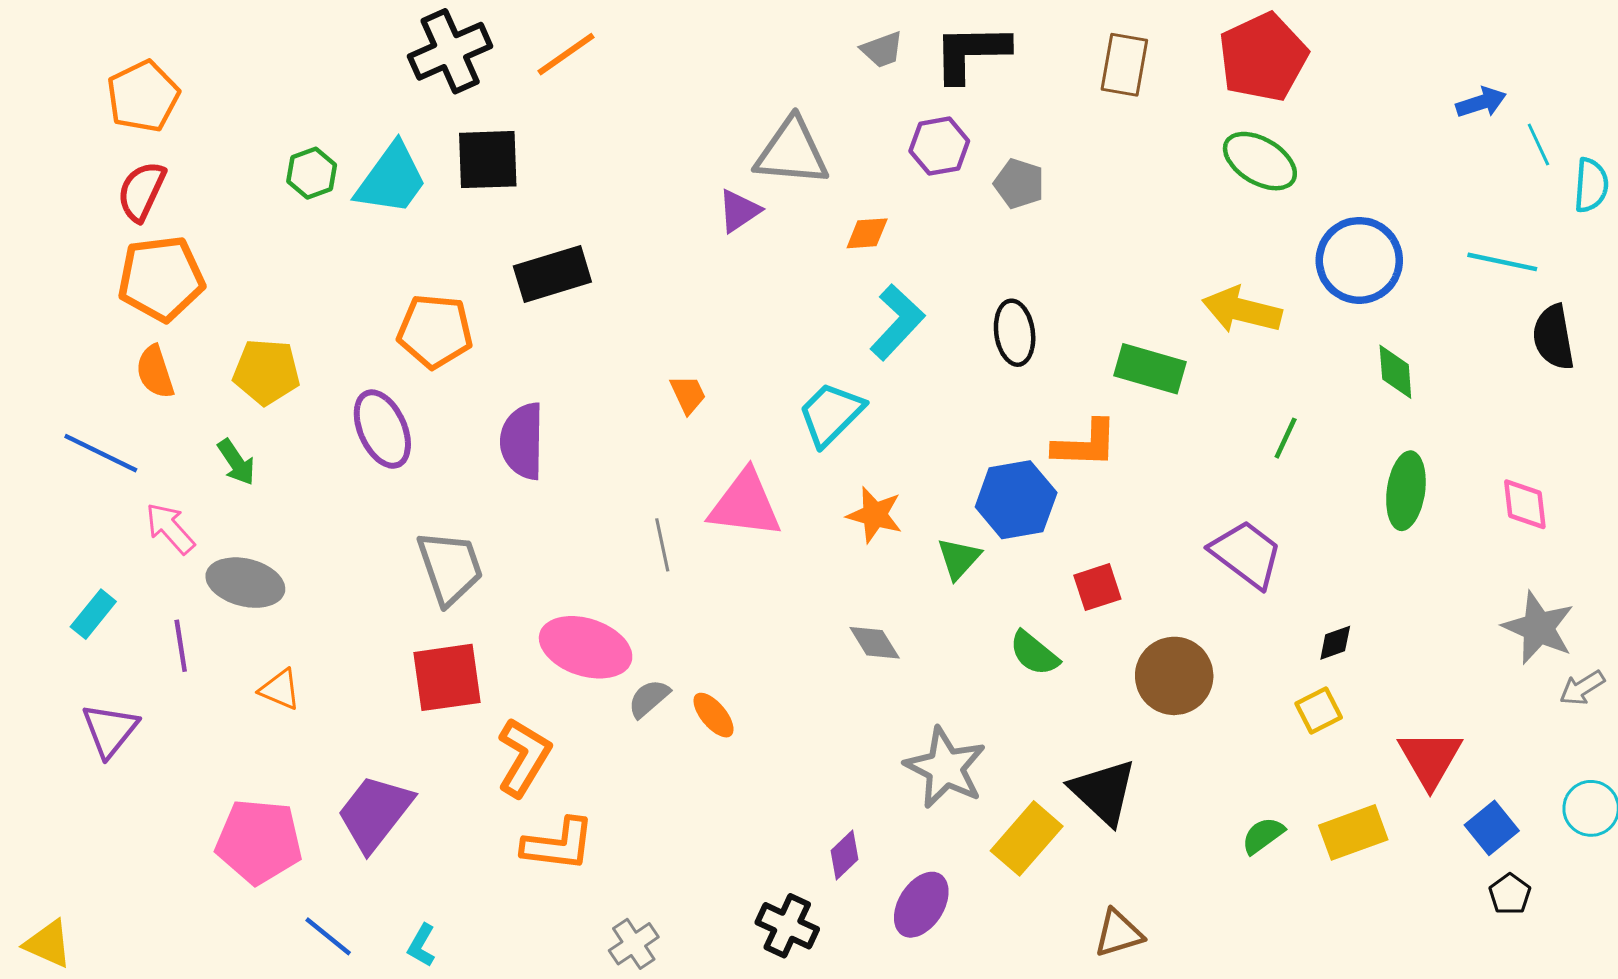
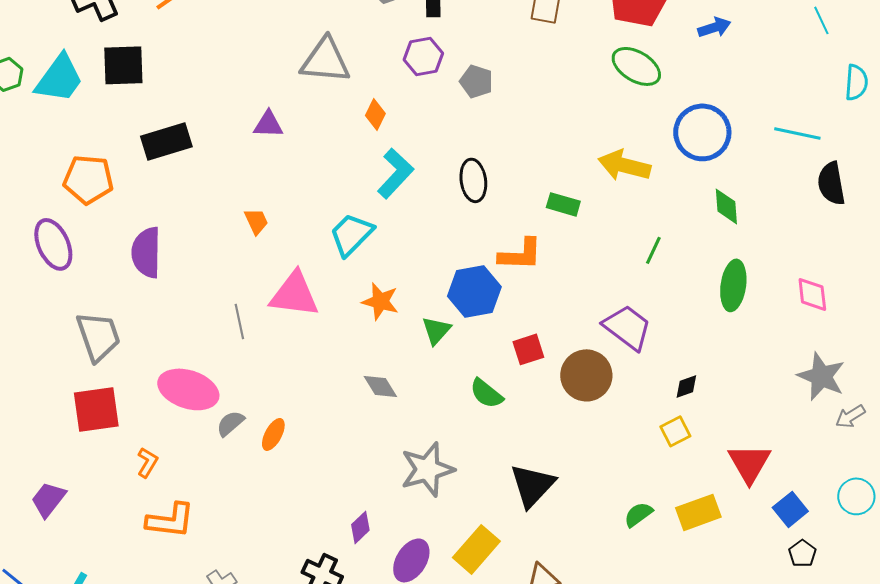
blue arrow: (1481, 102) -> (714, 27), moved
cyan line: (1538, 145) -> (821, 20), moved
purple triangle: (739, 211) -> (268, 124), moved, turned 36
orange diamond: (867, 233) -> (375, 114), turned -60
green rectangle: (1150, 369) -> (563, 204), size x0.7
brown circle: (1174, 676) -> (586, 375), moved
orange ellipse: (714, 715) -> (273, 434), turned 68
orange L-shape: (524, 757) -> (147, 462), size x0.6
gray star: (945, 768) -> (427, 469), turned 30
black triangle: (1103, 792) -> (532, 485), turned 30
purple trapezoid: (375, 813) -> (48, 499), size x0.7
yellow rectangle: (1027, 838) -> (476, 549), moved

